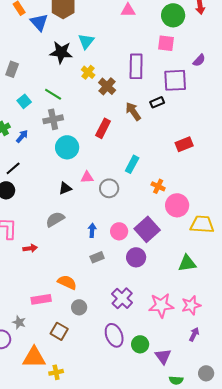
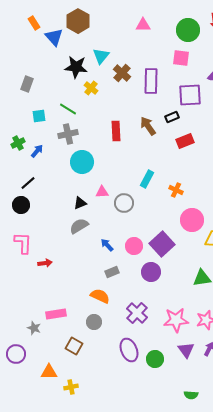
yellow cross: (88, 72) -> (91, 88), moved
brown cross: (107, 86) -> (122, 73), moved
cyan square: (24, 101) -> (39, 116), turned 32
red rectangle: (103, 128) -> (116, 131), moved, turned -30
red rectangle: (184, 144) -> (185, 141), moved
orange cross: (158, 186) -> (176, 190), moved
gray semicircle: (55, 219) -> (79, 226), moved
blue arrow: (92, 230) -> (107, 245), turned -48
orange semicircle: (67, 282) -> (100, 296), moved
gray star: (19, 322) -> (34, 328), moved
purple triangle: (163, 356) -> (186, 350), moved
orange triangle: (34, 357) -> (49, 372), size x0.7

